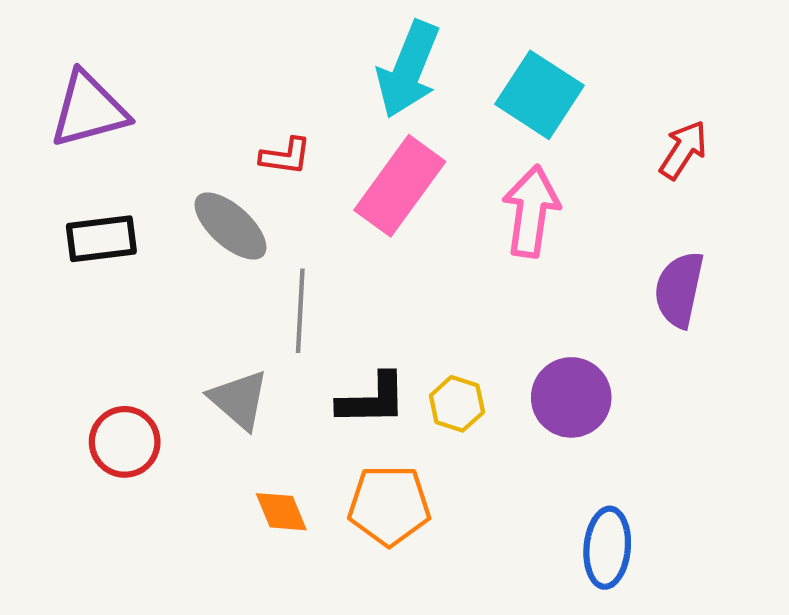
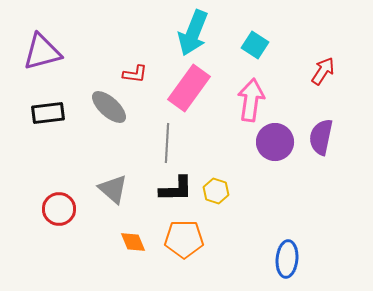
cyan square: (539, 95) -> (255, 45), size x0.7
gray line: (300, 311) -> (167, 143), moved
purple circle: (571, 397) -> (275, 142), moved

